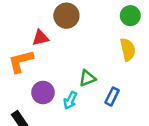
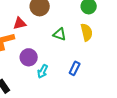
green triangle: (87, 78) -> (60, 34), moved, turned 40
purple circle: (43, 93) -> (29, 57), moved

